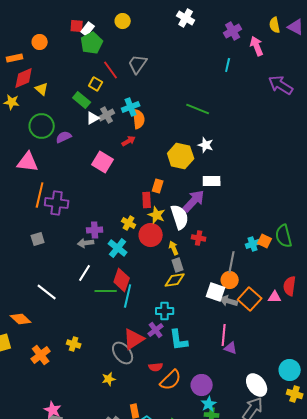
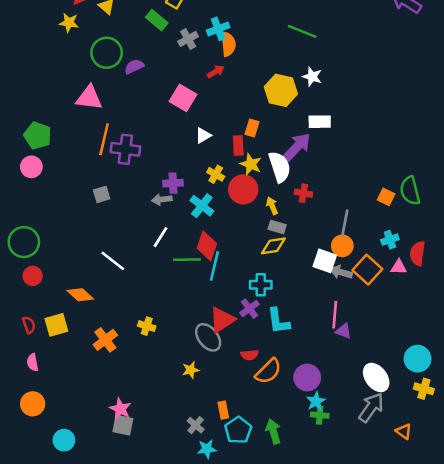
white triangle: (93, 118) -> (203, 135), moved
cyan cross: (253, 244) -> (390, 240), moved
gray rectangle: (178, 265) -> (277, 227), turned -56

